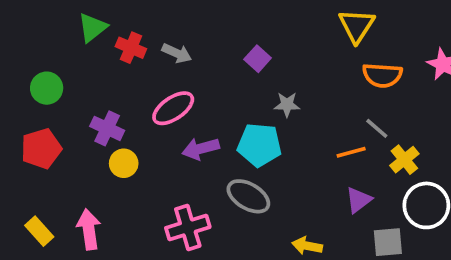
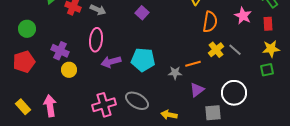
orange semicircle: (382, 75) -> (210, 22), turned -85
gray star: (287, 105) -> (175, 73), moved
pink ellipse: (173, 108) -> (96, 40), turned -50
gray line: (377, 128) -> (235, 50), moved
yellow cross: (404, 160) -> (216, 50), moved
gray ellipse: (248, 196) -> (137, 101), moved

